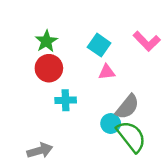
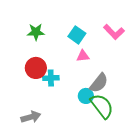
green star: (46, 41) -> (36, 32), turned 30
red circle: (49, 68) -> (36, 68), moved

